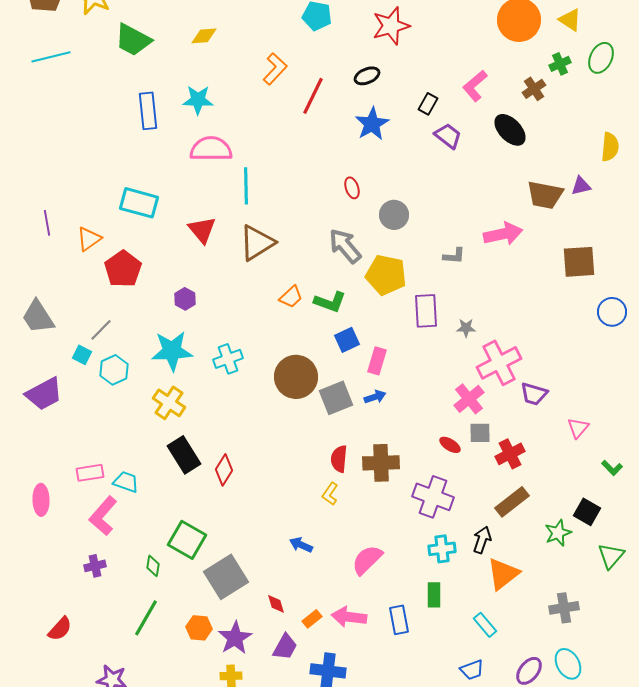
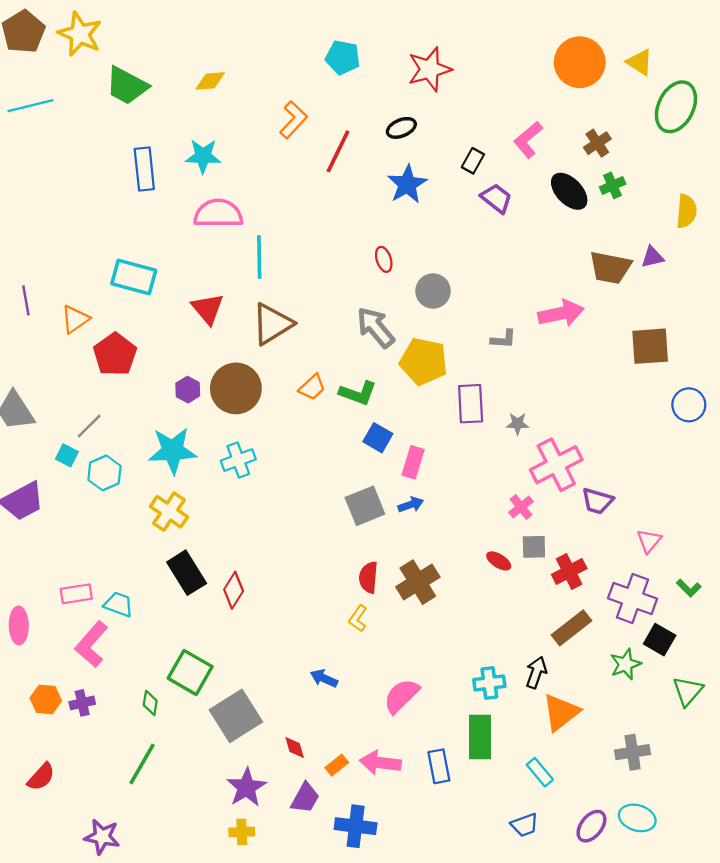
green ellipse: (601, 58) -> (676, 107), size x1.4
green cross: (560, 64) -> (613, 185), moved
blue square: (347, 340) -> (378, 438), turned -35
brown circle: (296, 377) -> (236, 388), moved
pink cross: (469, 399) -> (521, 507), size x0.7
brown cross: (381, 463) -> (418, 582), turned -30
purple cross: (433, 497) -> (633, 598), moved
green rectangle: (434, 595) -> (480, 737), size x1.5
orange hexagon: (199, 628) -> (46, 699), moved
cyan ellipse: (568, 664) -> (637, 818), turned -44

